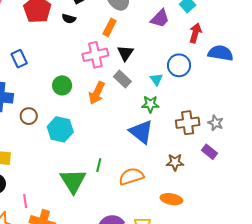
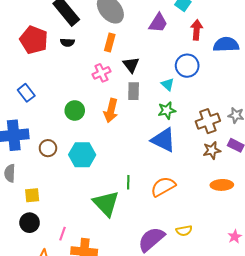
pink cross: (95, 55) -> (101, 73), size x0.7
gray rectangle: (122, 79) -> (134, 91), turned 60
brown star: (175, 162) -> (212, 150), moved
orange ellipse: (171, 199) -> (222, 185), moved
pink line: (25, 201) -> (62, 234), turned 40

